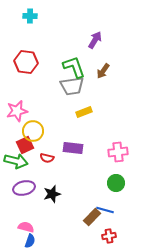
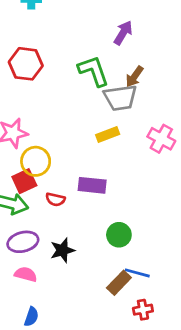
gray trapezoid: (72, 86) -> (120, 98), moved
pink cross: (118, 152) -> (161, 139), moved, turned 36
green circle: (116, 183) -> (119, 235), moved
pink semicircle: (26, 227) -> (26, 274), moved

